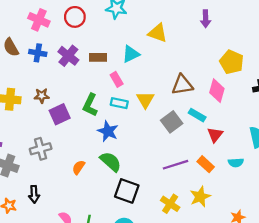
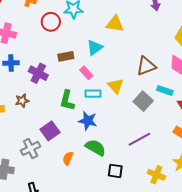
red circle: (75, 17) -> (51, 22), moved
purple cross: (68, 56) -> (38, 73), moved
purple square: (60, 114) -> (50, 131), moved
purple line: (176, 165) -> (139, 139), moved
black square: (127, 191) -> (115, 171), size x0.7

